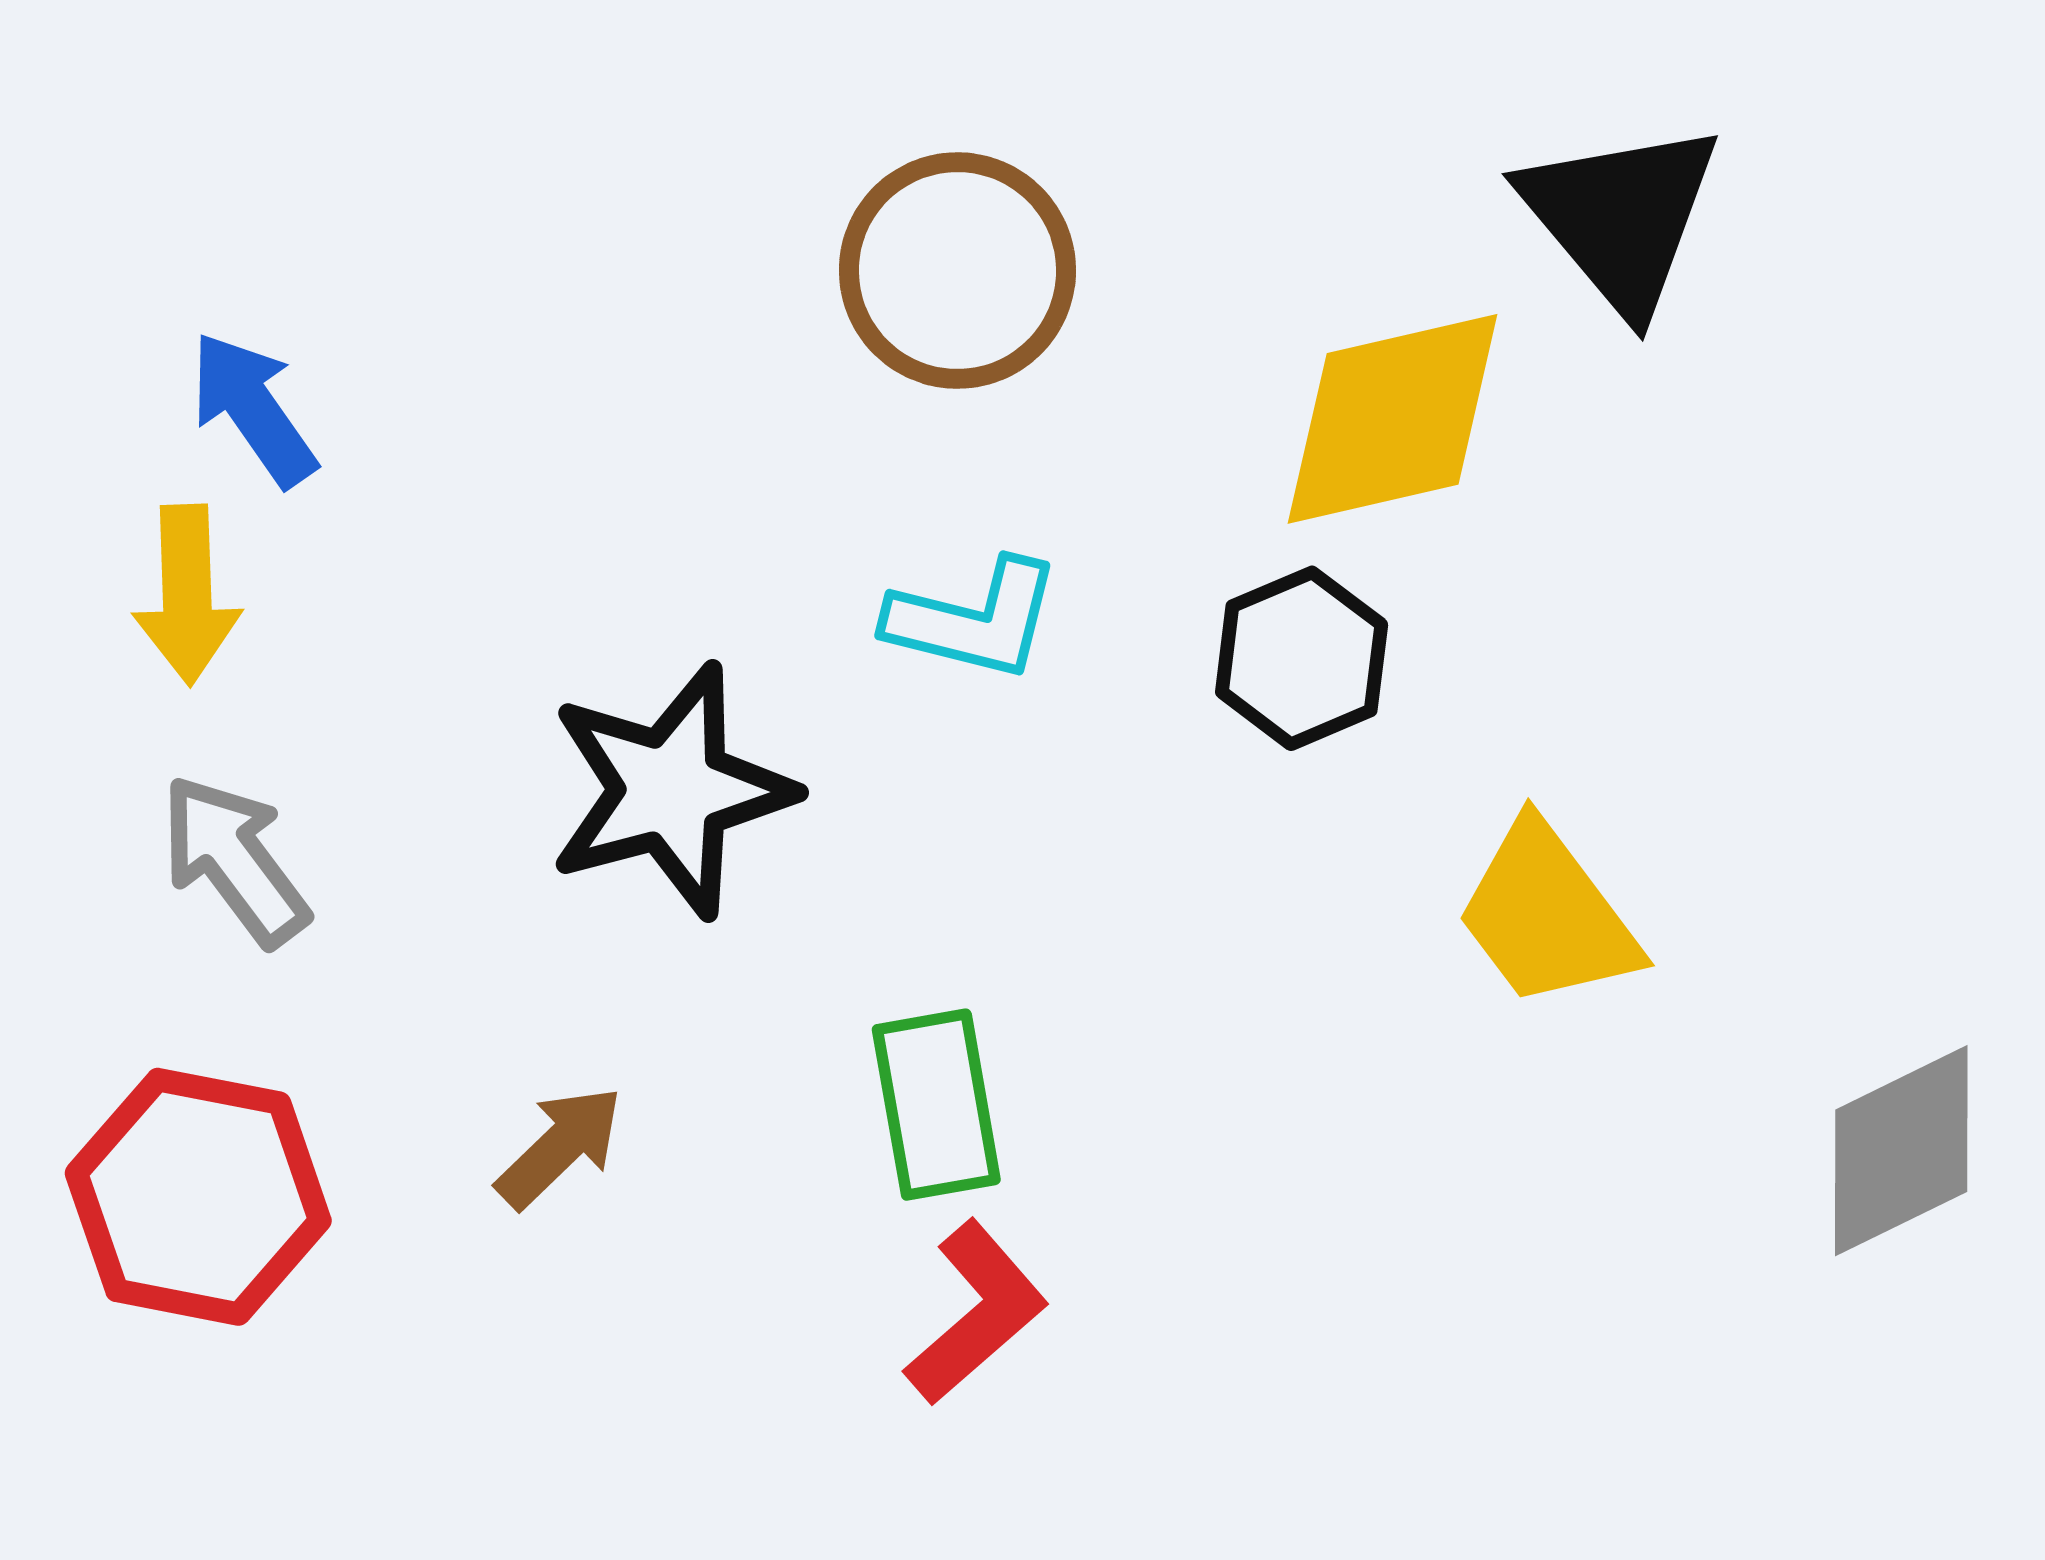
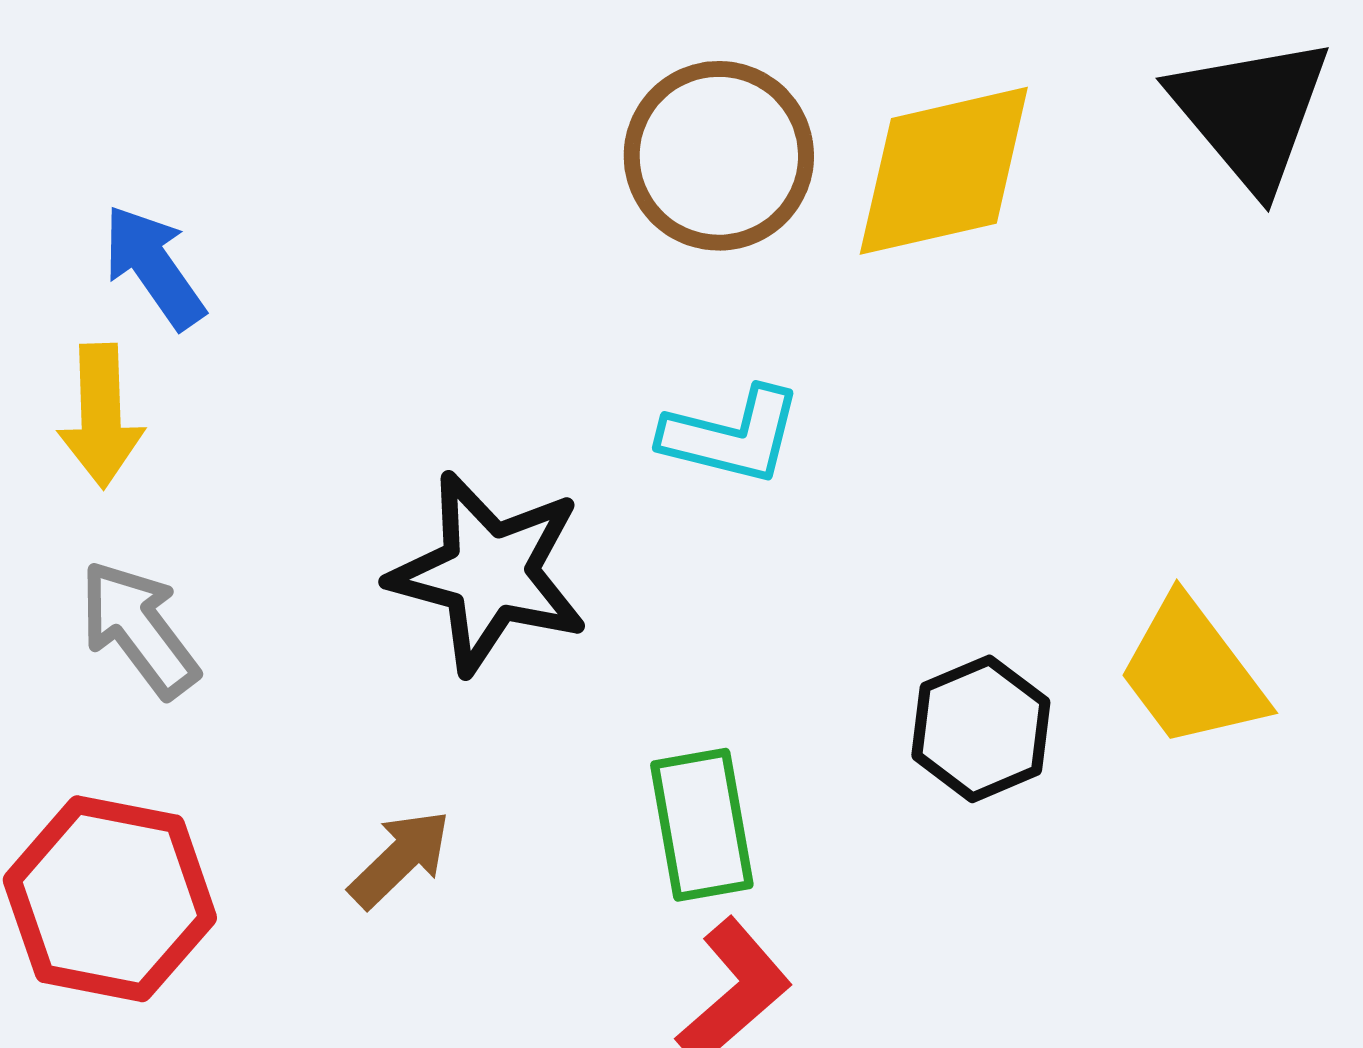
yellow diamond: (1393, 419) -> (944, 171), moved
black hexagon: (1302, 658) -> (981, 729), moved
black star: (671, 790) -> (489, 573), turned 30

